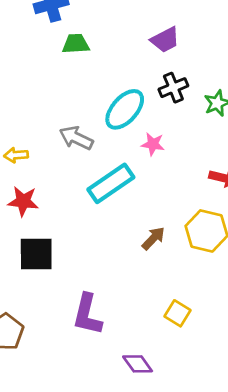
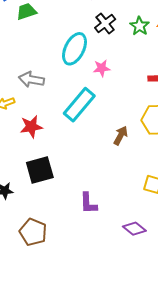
gray arrow: (76, 138) -> (31, 79), moved
red star: (23, 201) -> (31, 127), moved
purple L-shape: (87, 314) -> (88, 203), size x0.7

